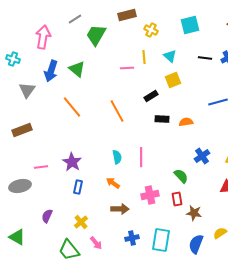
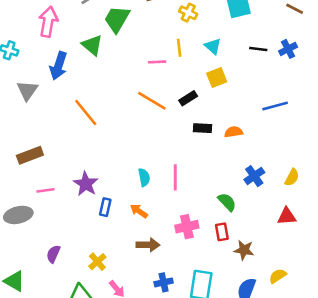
green triangle: (77, 69) -> (92, 45), moved
orange line: (117, 111) -> (152, 101), moved, turned -30
brown rectangle: (22, 130) -> (30, 155), moved
blue rectangle: (78, 187) -> (105, 207), moved

